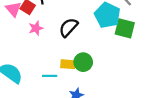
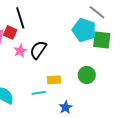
black semicircle: (68, 27) -> (38, 50), moved
green circle: (83, 62) -> (87, 75), moved

